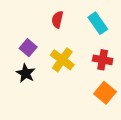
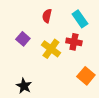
red cross: (103, 60) -> (74, 42), moved
black star: (26, 73) -> (24, 86), moved

